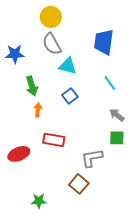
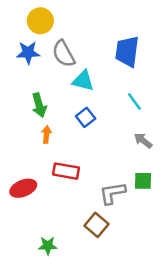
yellow circle: (51, 17) -> (40, 21), moved
blue star: (15, 54) -> (28, 53), moved
green square: (117, 138) -> (143, 181), moved

